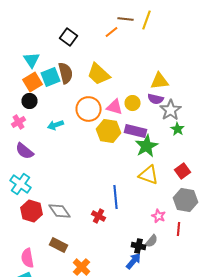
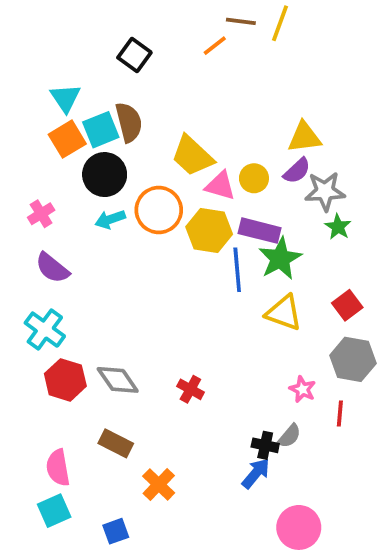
yellow trapezoid: (98, 74) -> (192, 156), moved
purple semicircle: (156, 99) -> (297, 171), turned -56
black circle: (30, 101) -> (105, 175), moved, size x1.5
orange circle: (88, 109) -> (159, 210), moved
gray star: (170, 110) -> (325, 191), turned 30
blue line: (116, 197) -> (237, 270), moved

